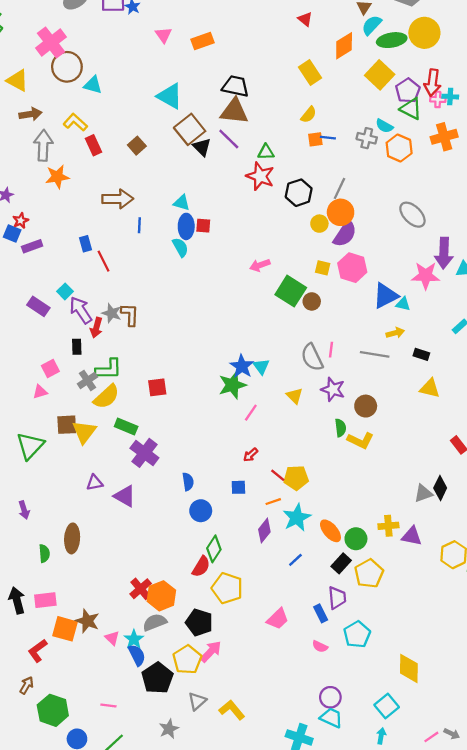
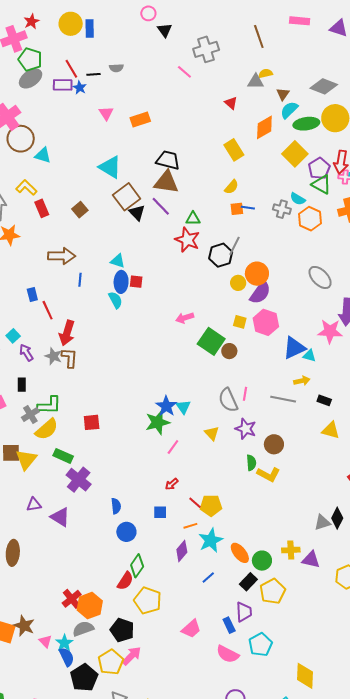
gray line: (339, 188) -> (234, 246), moved
purple arrow: (81, 310) -> (26, 353), size x0.7
red arrow: (96, 328) -> (67, 333), moved, size x1.4
pink semicircle: (320, 646) -> (228, 654), size x1.6

